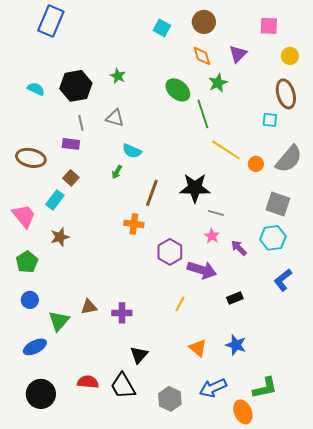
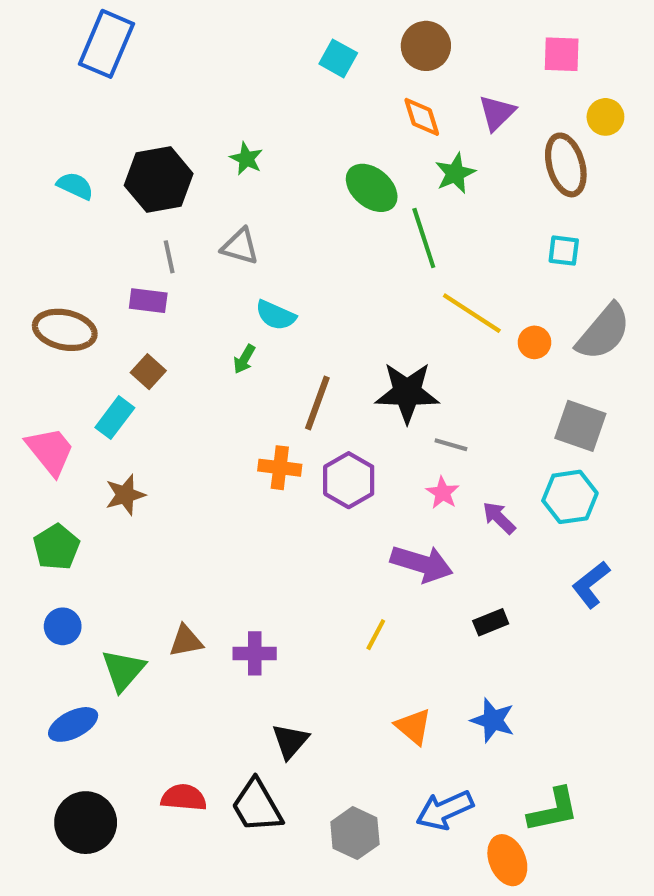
brown ellipse: (286, 94) -> (566, 165), moved
purple hexagon: (170, 252) -> (349, 480), moved

